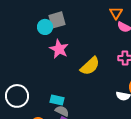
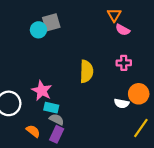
pink star: (59, 49) -> (42, 91), moved
yellow semicircle: (90, 66) -> (86, 71), turned -45

